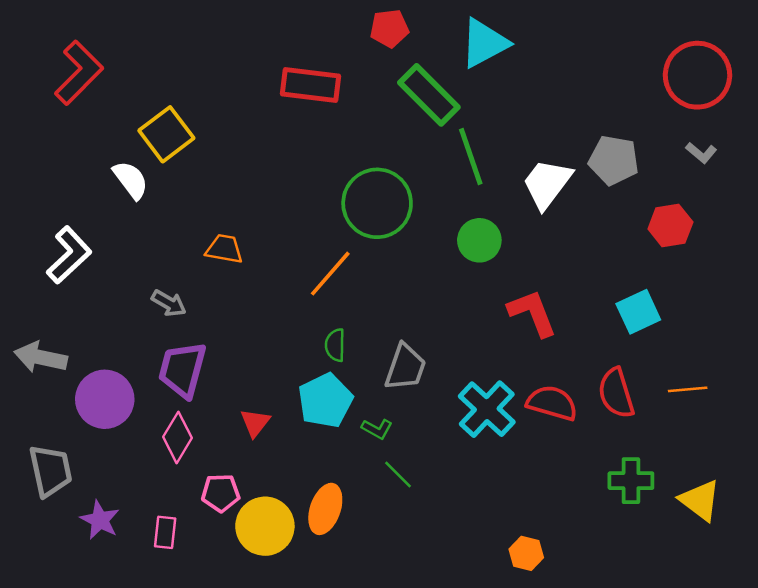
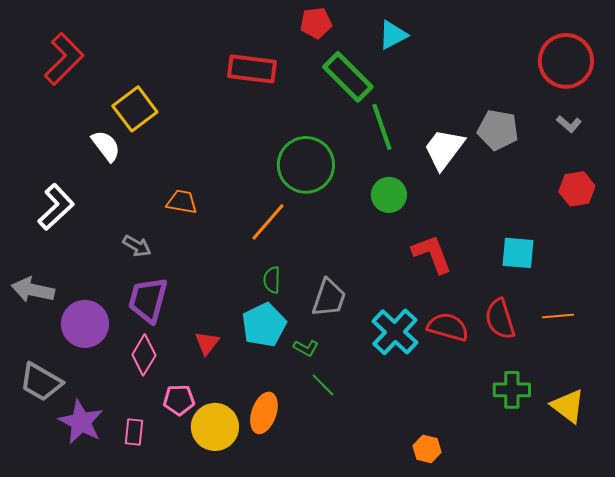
cyan triangle: (484, 43) -> (393, 35), size x0.7
red hexagon: (670, 226) -> (577, 189), moved
cyan square: (638, 312) -> (518, 253), turned 30
gray trapezoid: (51, 471) -> (41, 382), turned 132
purple star: (100, 520) -> (81, 422), size x1.4

